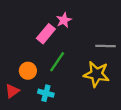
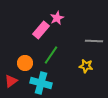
yellow star: (96, 74) -> (86, 66), size x0.6
cyan cross: (46, 93) -> (41, 83), size x1.5

